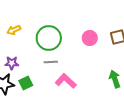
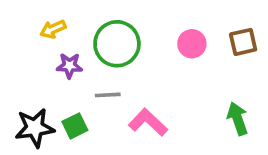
gray line: (51, 62) -> (108, 95), moved
purple star: (12, 63) -> (69, 66), moved

